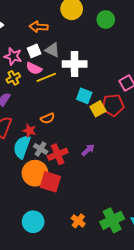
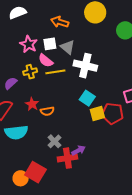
yellow cross: (13, 78) -> (30, 72), moved
red star: (29, 131) -> (32, 104), moved
cyan semicircle: (22, 147) -> (16, 132), turned -130
gray cross: (41, 149) -> (54, 141), moved
red cross: (58, 154) -> (67, 158), moved
orange circle: (35, 173) -> (21, 178), moved, size x0.6

